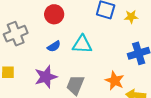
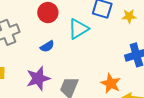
cyan triangle: (82, 44) -> (78, 29), moved, turned -35

